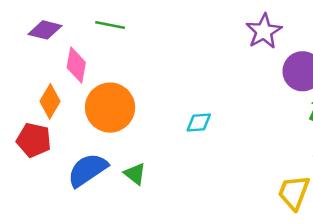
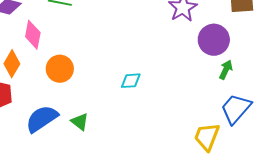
orange circle: (110, 108) -> (60, 69), size x0.7

